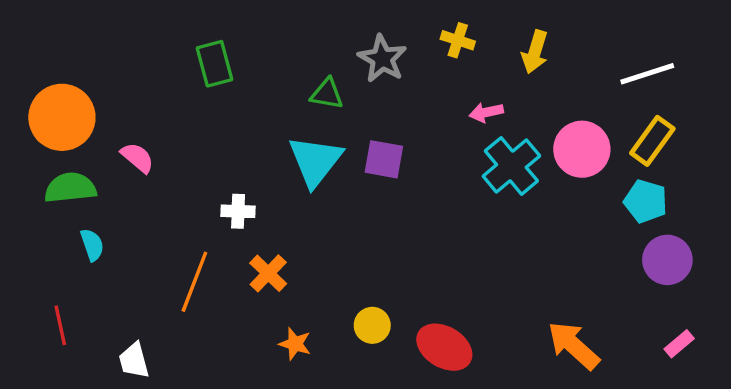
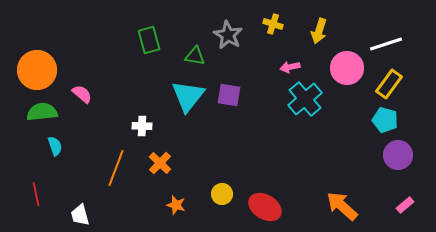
green rectangle: (215, 64) -> (149, 40), moved
pink circle: (582, 149) -> (347, 68), moved

